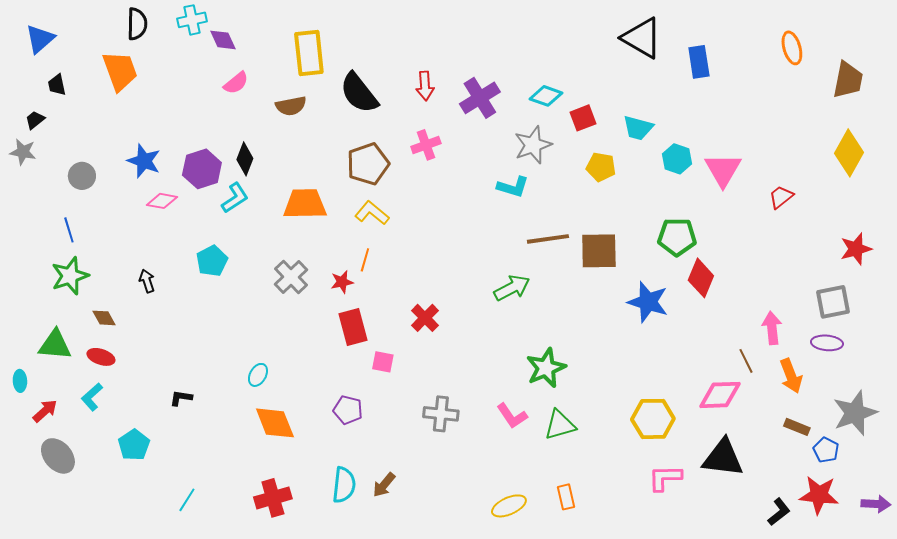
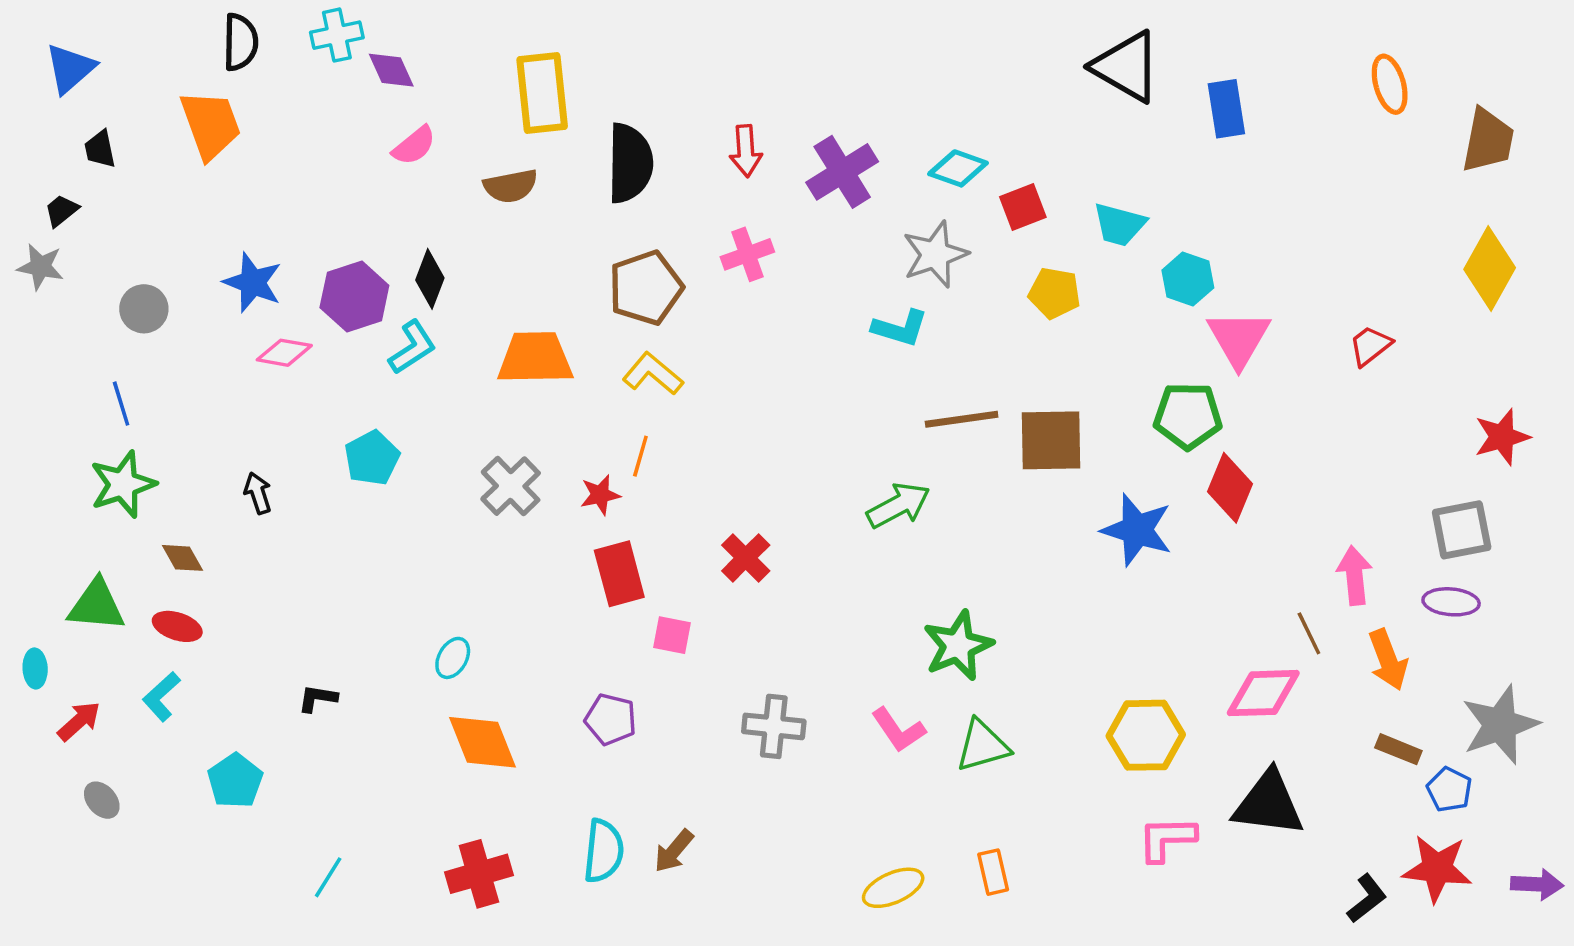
black semicircle: (359, 93) -> (630, 163), turned -141
pink triangle: (723, 170) -> (1239, 339), moved
gray ellipse: (58, 456) -> (102, 800), size x0.6

